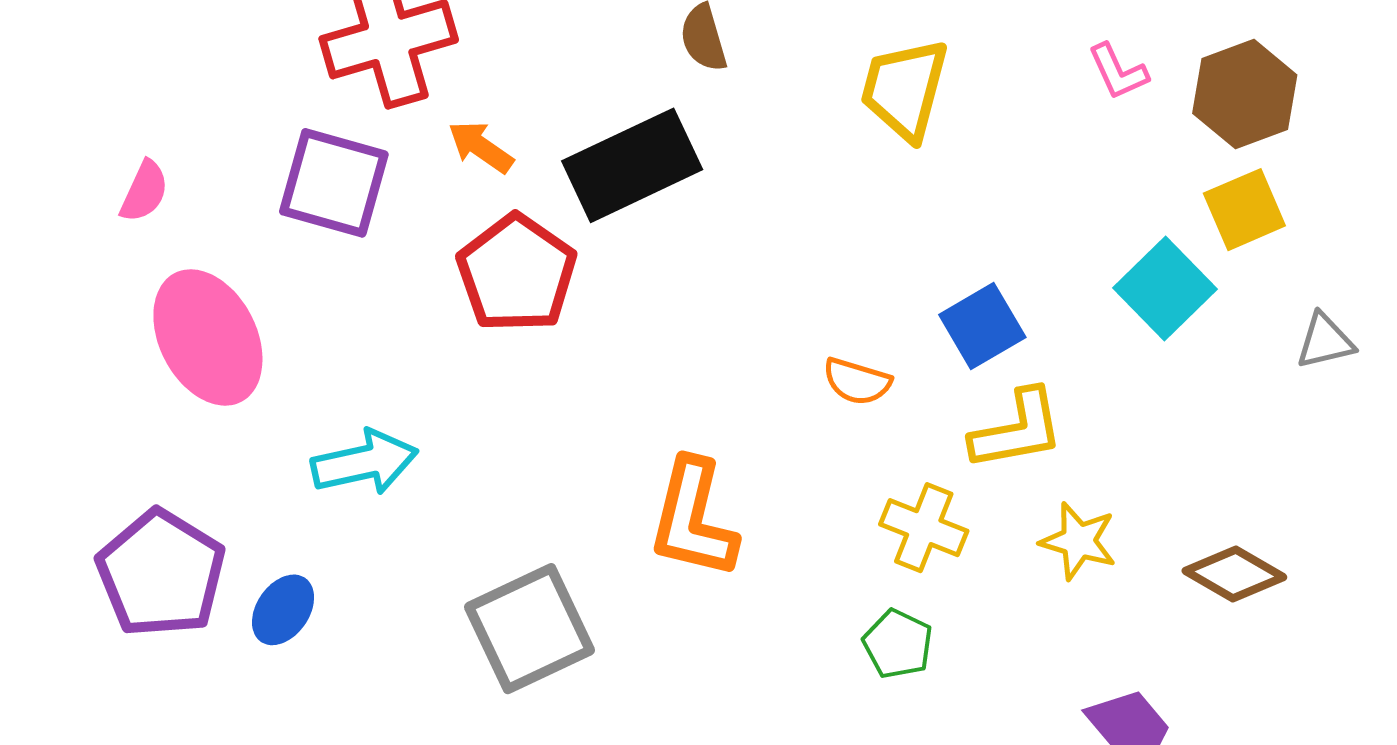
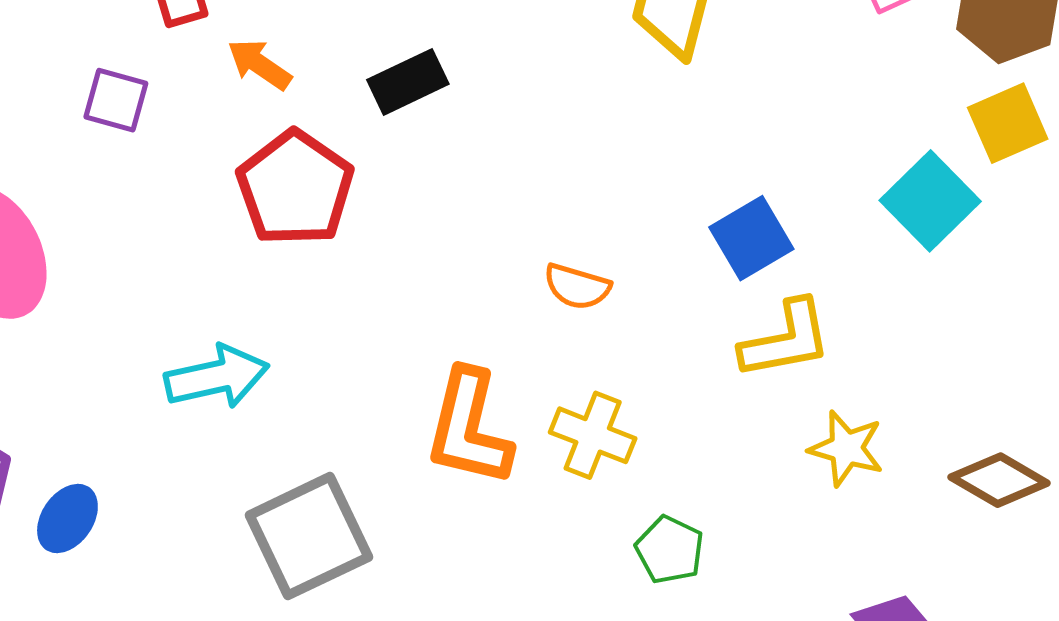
black rectangle: (632, 165) -> (408, 82), size x0.6
purple square: (334, 183) -> (116, 100), size x0.6
orange semicircle: (857, 381) -> (577, 287), moved
cyan arrow: (365, 462) -> (217, 377), moved
yellow cross: (924, 528) -> (593, 435), moved

